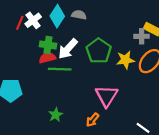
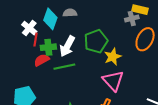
red line: (20, 23) -> (35, 40), moved
green pentagon: (99, 51) -> (96, 41), turned 30
red semicircle: (47, 58) -> (42, 60), moved
yellow star: (125, 60) -> (113, 57), moved

